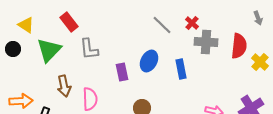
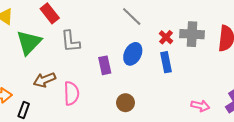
red cross: (192, 23) -> (166, 37), moved
gray line: (162, 25) -> (132, 16), moved
brown arrow: (64, 86) -> (44, 80), turned 80

